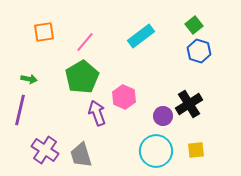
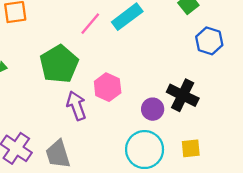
pink line: (85, 42) -> (90, 24), moved
blue hexagon: (199, 51) -> (209, 41), moved
black cross: (189, 104) -> (183, 95), turned -32

